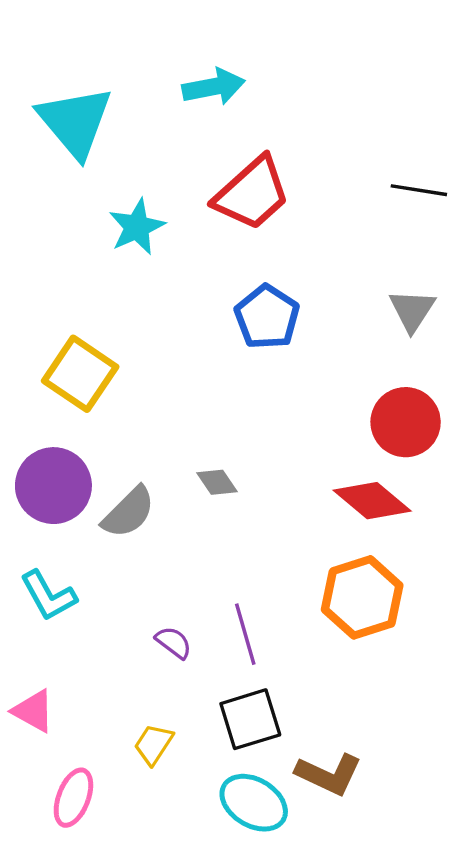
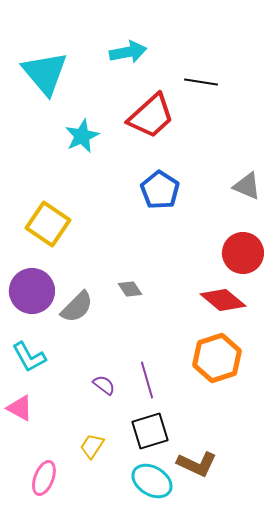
black line: (419, 190) -> (201, 82), moved
gray triangle: (412, 310) -> (247, 186), turned -40
pink triangle: (33, 711) -> (20, 408), moved

